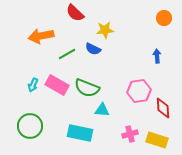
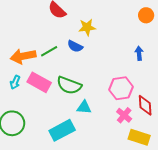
orange arrow: (41, 36) -> (23, 56), moved
cyan rectangle: (80, 133) -> (62, 130), turned -40
pink cross: (130, 134) -> (124, 115), moved, turned -35

